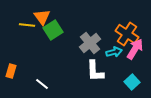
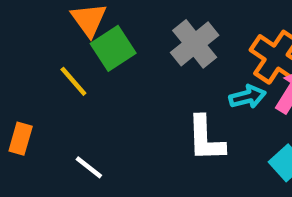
yellow line: (27, 25) -> (73, 81), moved, turned 42
gray cross: (90, 43) -> (195, 44), moved

